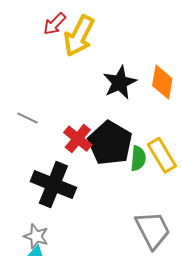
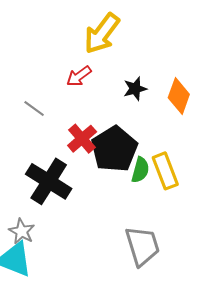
red arrow: (55, 24) -> (79, 76), moved
black star: (120, 82) -> (135, 89), size x0.7

